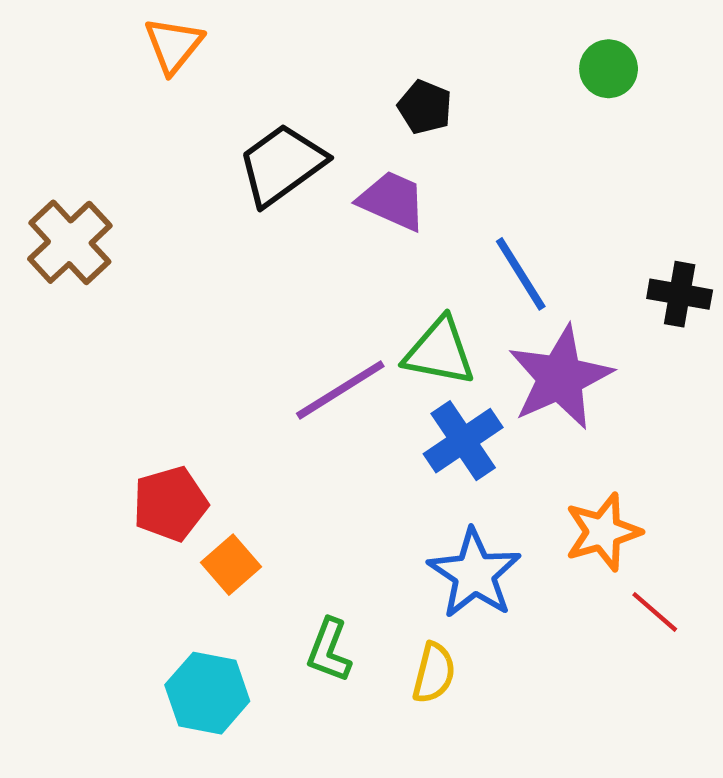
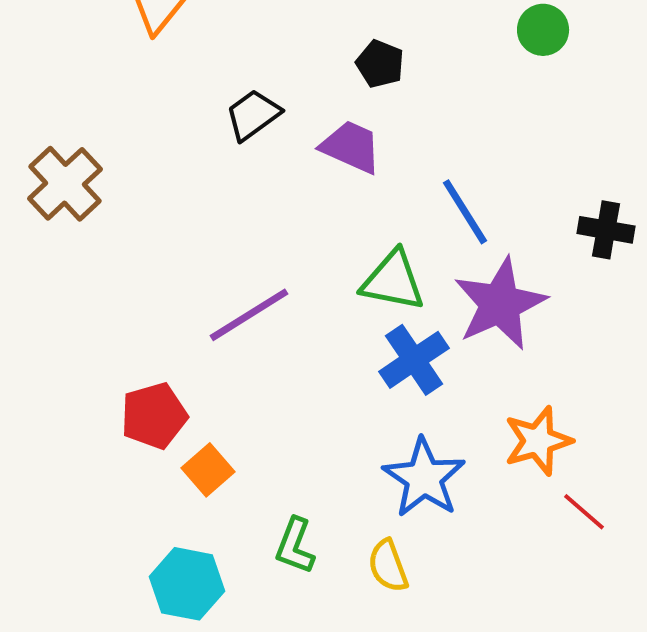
black trapezoid: (282, 165) -> (253, 115), size x0.7
purple line: (340, 390) -> (249, 315), moved
yellow semicircle: (434, 673) -> (388, 566), turned 146

